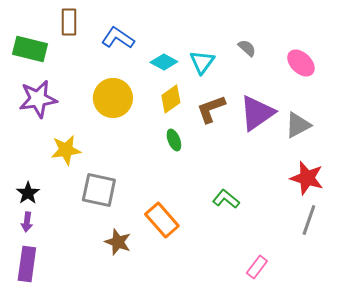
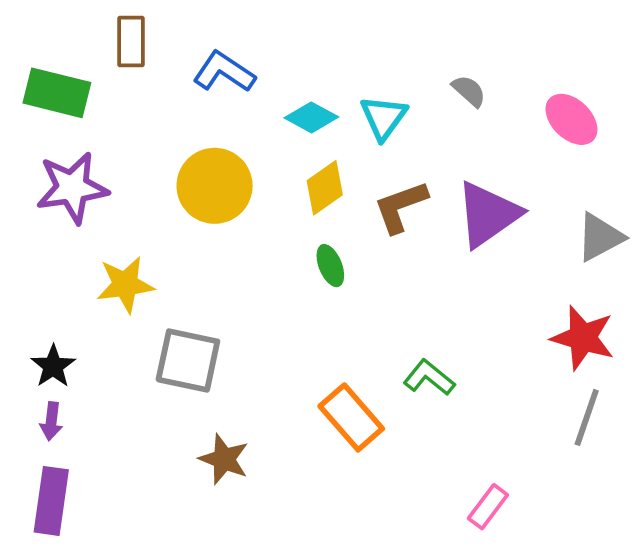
gray triangle: (298, 125) -> (600, 237), moved
orange rectangle: (162, 220) -> (351, 417), moved

